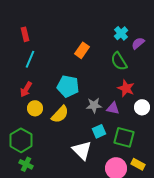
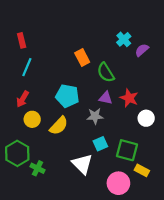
orange rectangle: (82, 50) -> (82, 58), turned -63
green semicircle: (119, 61) -> (106, 72), moved
purple triangle: (113, 108) -> (106, 98), moved
green cross: (26, 164) -> (38, 168), moved
yellow rectangle: (138, 164) -> (142, 170), moved

